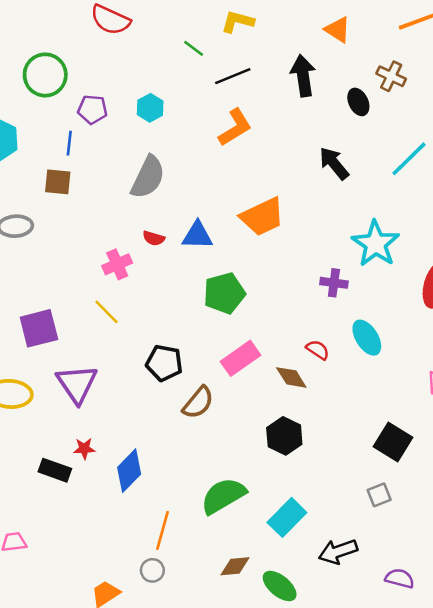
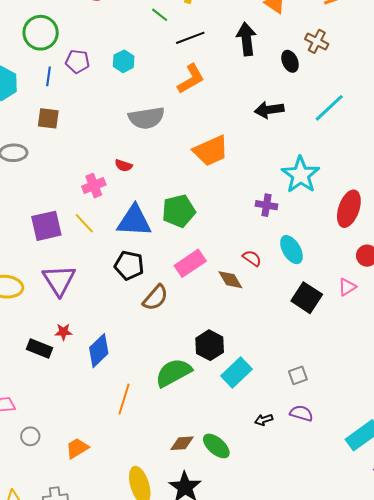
blue line: (69, 143) -> (48, 76), moved
black arrow: (334, 163) -> (269, 110), turned -60
gray semicircle: (148, 177) -> (146, 118), moved, turned 54
blue triangle: (197, 235) -> (134, 221), moved, size x1.4
purple square: (39, 328) -> (46, 226), moved
black hexagon: (284, 436) -> (210, 345), moved
black square: (393, 442) -> (307, 298), moved
cyan rectangle: (287, 517) -> (236, 372), moved
black arrow: (338, 552) -> (264, 420), size x0.6
brown diamond: (235, 566) -> (182, 443), moved
gray circle: (152, 570) -> (30, 436), moved
purple semicircle: (400, 578) -> (301, 413), moved

